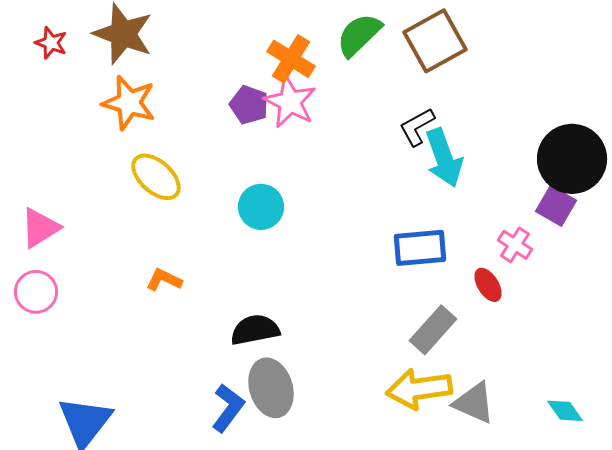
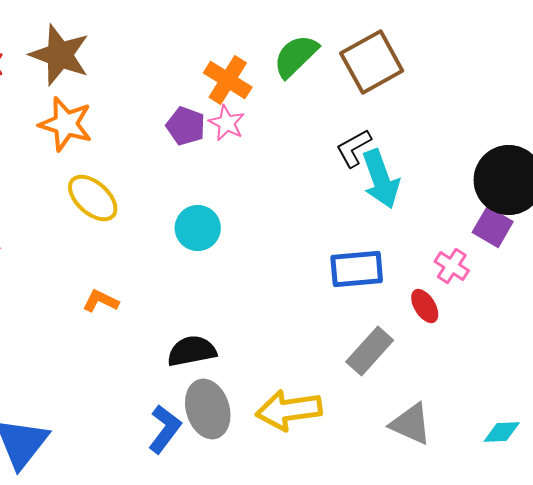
pink star: (290, 102) -> (227, 123), size x0.7
yellow arrow: (419, 389) -> (289, 410), moved
cyan diamond: (565, 411) -> (502, 432), turned -57

